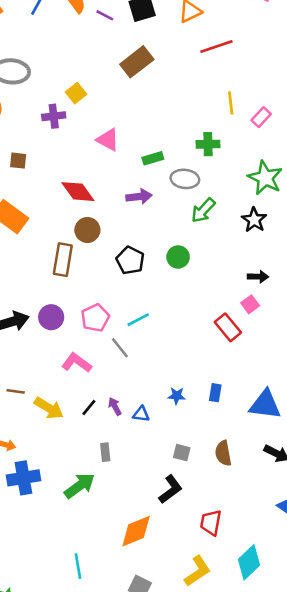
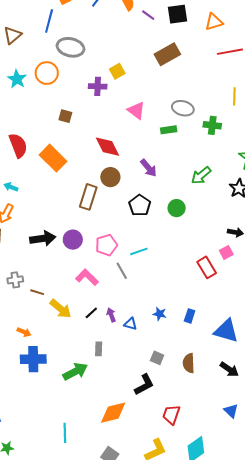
gray ellipse: (185, 179) -> (183, 108), moved
purple arrow: (139, 197) -> (149, 168), moved, turned 48

